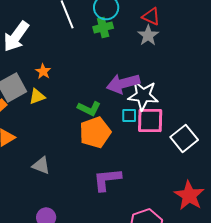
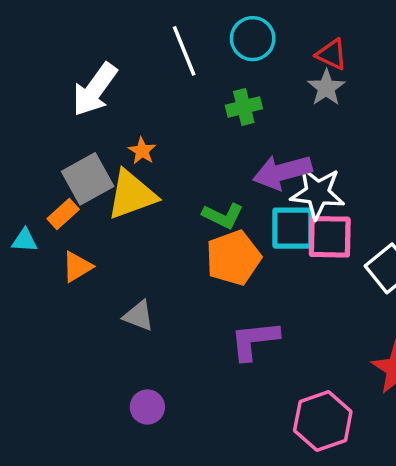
green cross: (103, 27) -> (244, 107), moved
yellow triangle: (37, 96) -> (132, 195), size x1.8
cyan square: (129, 115) -> (293, 228), size x1.8

